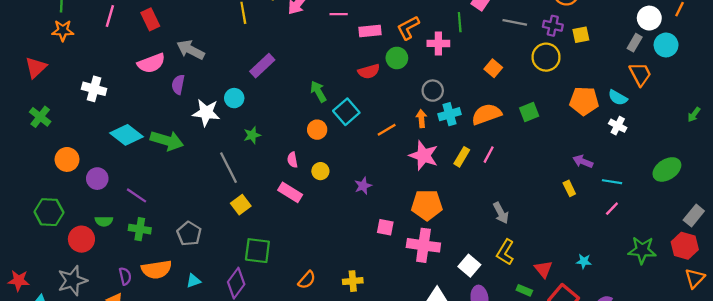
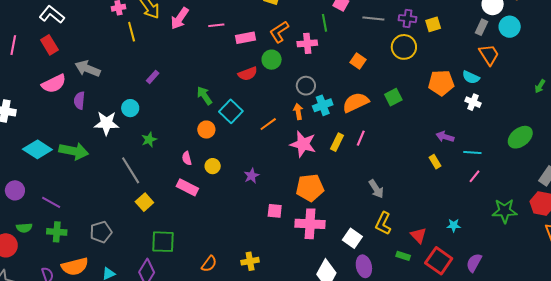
purple rectangle: (262, 66) -> (153, 77), size x0.6
gray pentagon: (189, 234) -> (101, 232), turned 30

